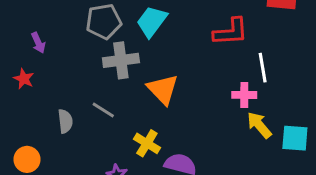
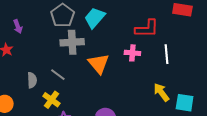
gray pentagon: (104, 22) -> (63, 15), turned -30
pink cross: (244, 95) -> (132, 53), moved
yellow cross: (147, 143) -> (51, 100), moved

